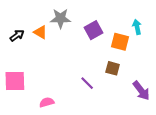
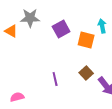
brown square: (113, 68) -> (86, 73), moved, turned 32
purple line: (87, 83) -> (55, 79), turned 32

